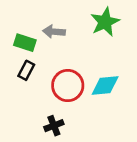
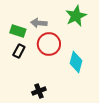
red circle: (68, 86) -> (49, 44), moved
cyan diamond: (105, 86) -> (76, 62), turned -70

